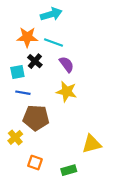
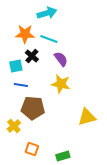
yellow triangle: (92, 144) -> (87, 117), moved

